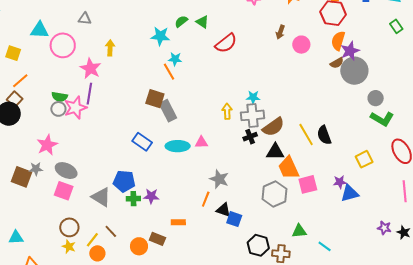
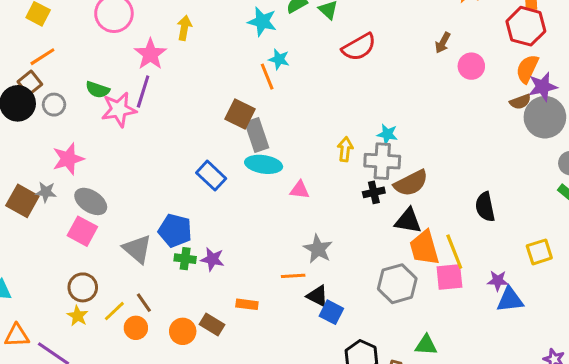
gray circle: (58, 109) -> (54, 105), moved
yellow line: (306, 134) -> (454, 252), moved
cyan ellipse: (178, 146) -> (264, 164), moved
orange line: (206, 199) -> (293, 276), turned 56
orange circle: (97, 253) -> (136, 328), moved

